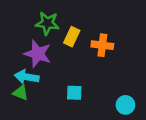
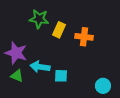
purple star: (38, 54) -> (16, 53), moved
cyan arrow: (27, 77) -> (40, 67), moved

